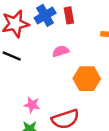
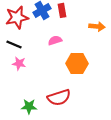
pink star: (32, 105) -> (19, 63), moved

